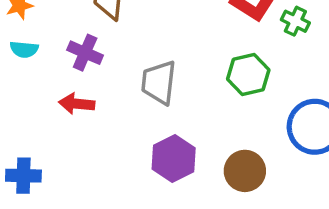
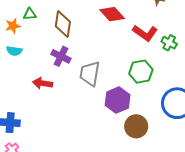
purple cross: (85, 53) -> (61, 56), moved
purple hexagon: (174, 158) -> (118, 100), moved

